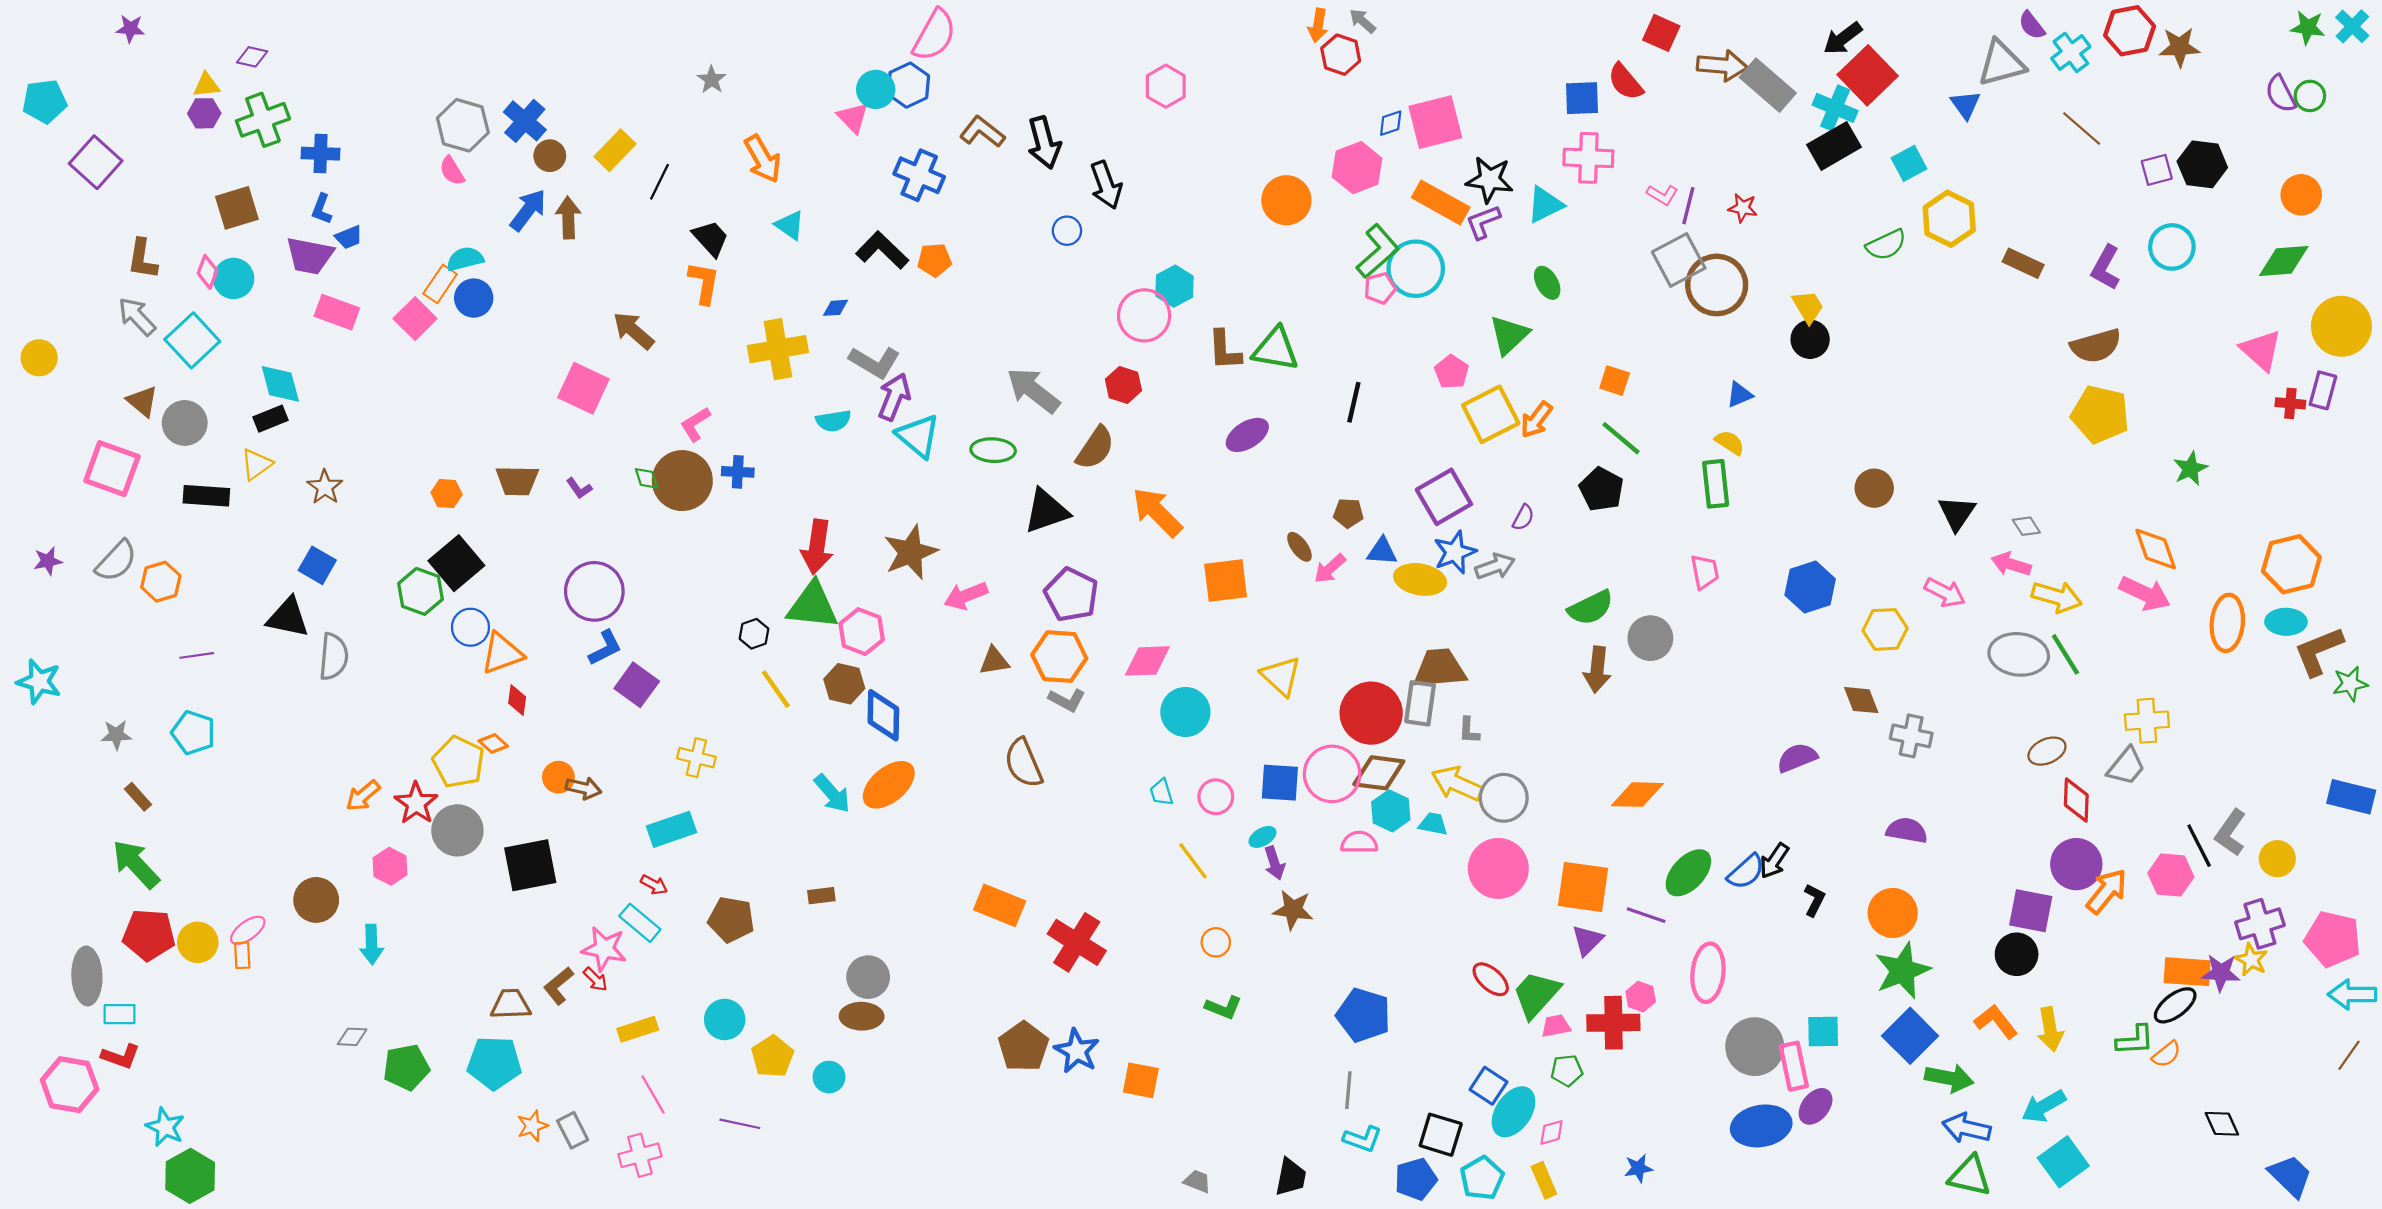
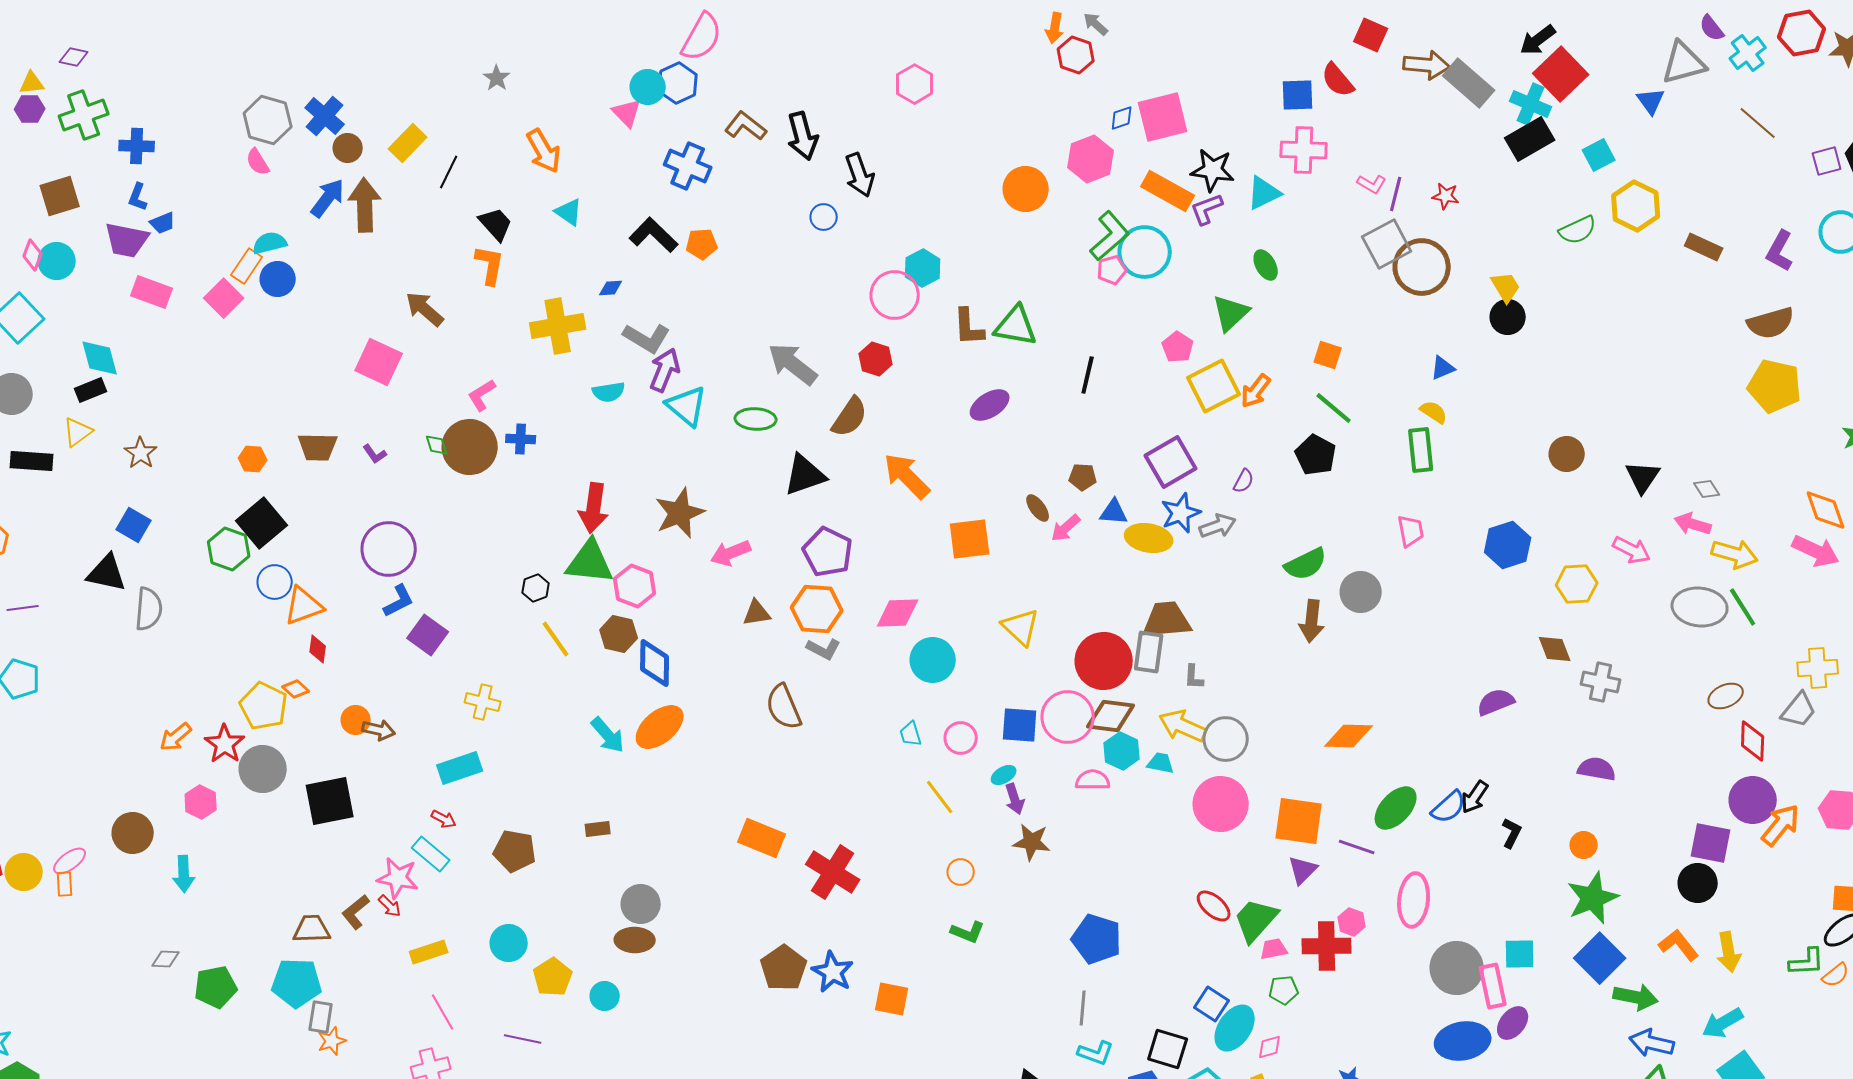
brown arrow: (568, 218) -> (365, 205), size x1.4
orange circle: (1893, 913) -> (1584, 845), size x0.6
gray rectangle: (573, 1130) -> (321, 1017), moved, turned 36

